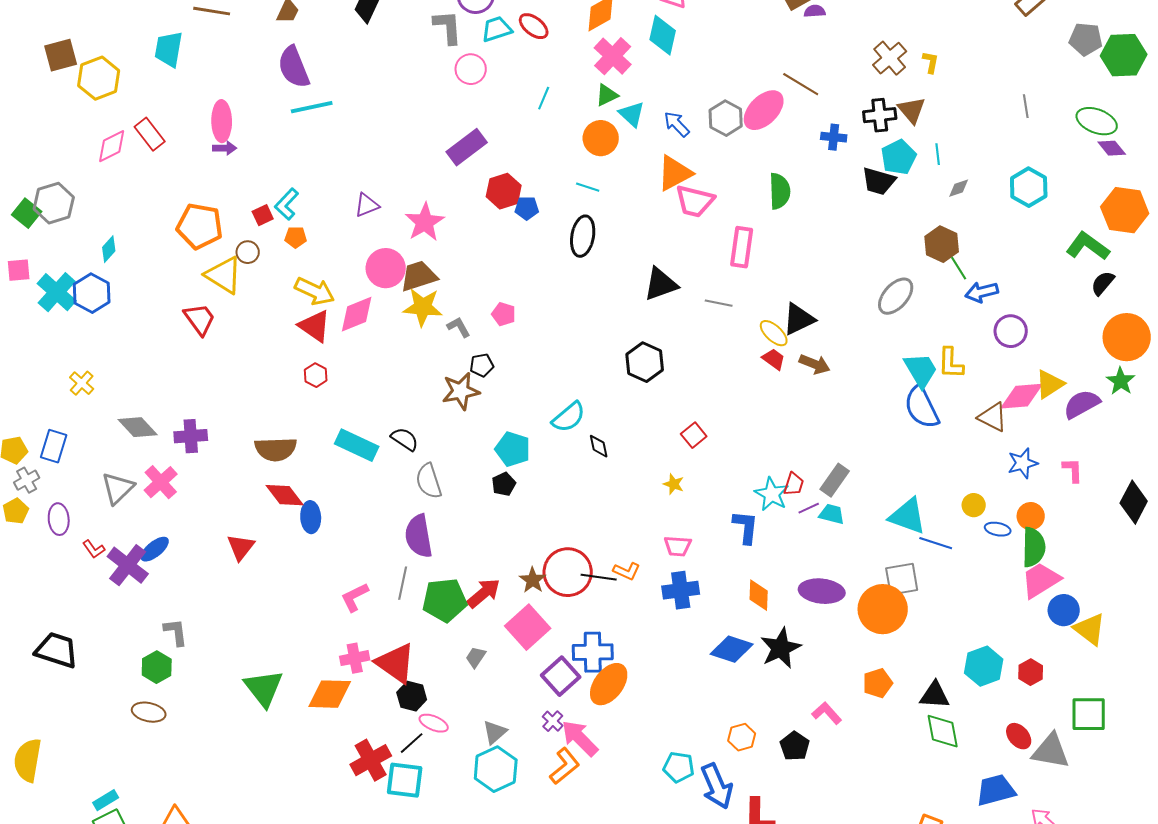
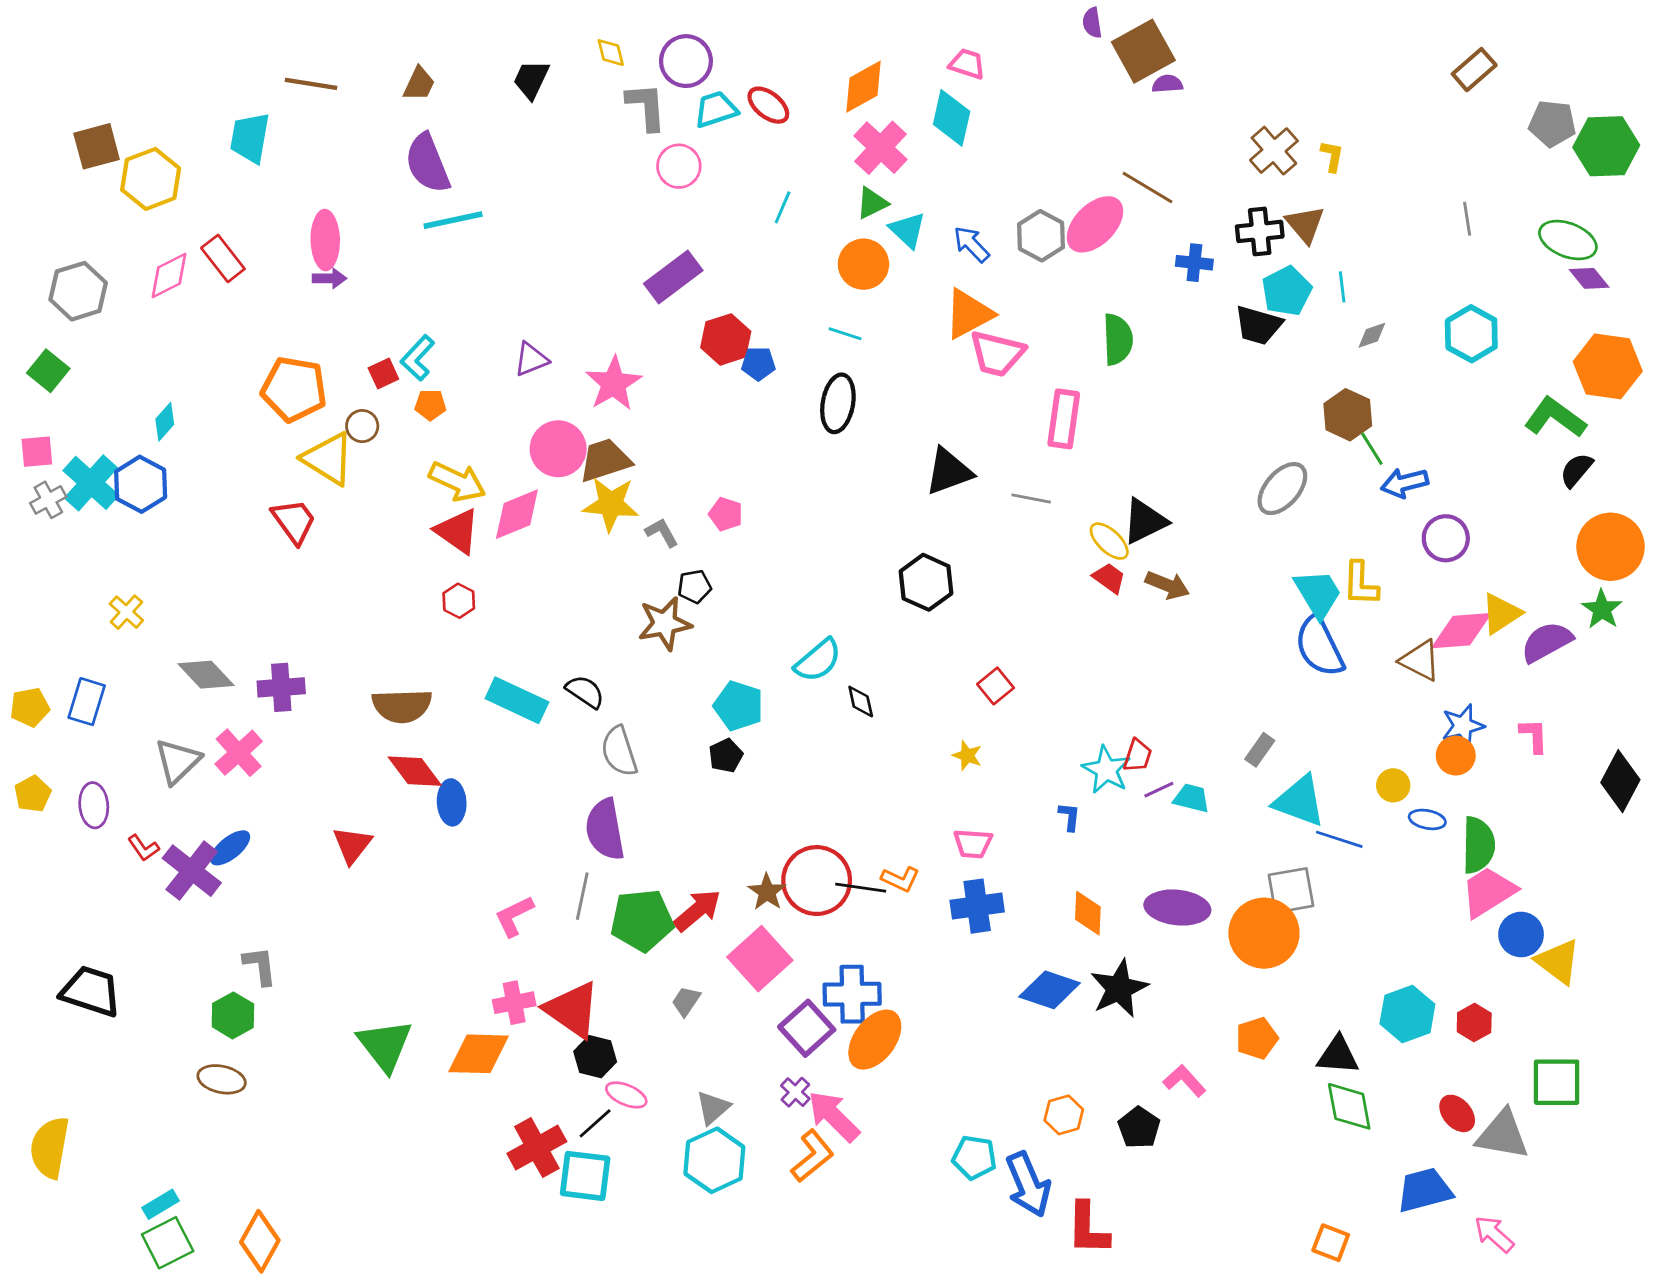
gray hexagon: (54, 203) -> (78, 291), moved
gray cross: (27, 480) -> (48, 500), moved
gray rectangle: (835, 480) -> (1260, 750), moved, size x0.7
orange circle: (1031, 516) -> (1456, 756), moved
blue L-shape: (746, 527) -> (1069, 817), size x0.6

